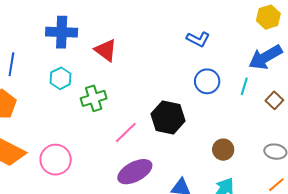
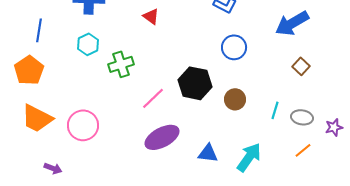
red triangle: (106, 50) -> (151, 16), moved, size x0.7
cyan line: (244, 86) -> (275, 110), moved
brown circle: (223, 150) -> (235, 99), moved

